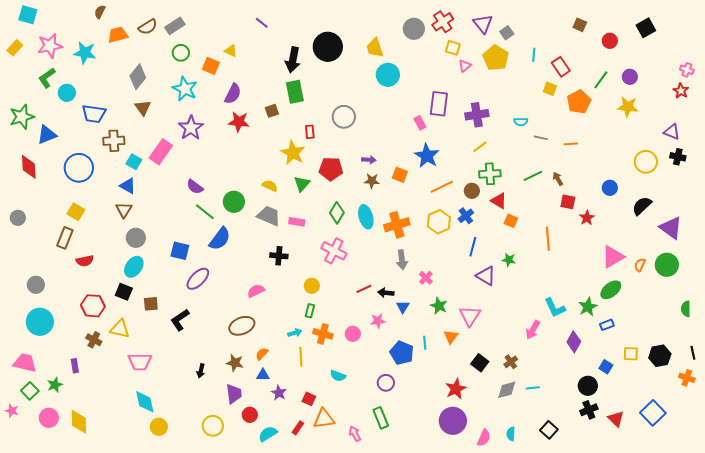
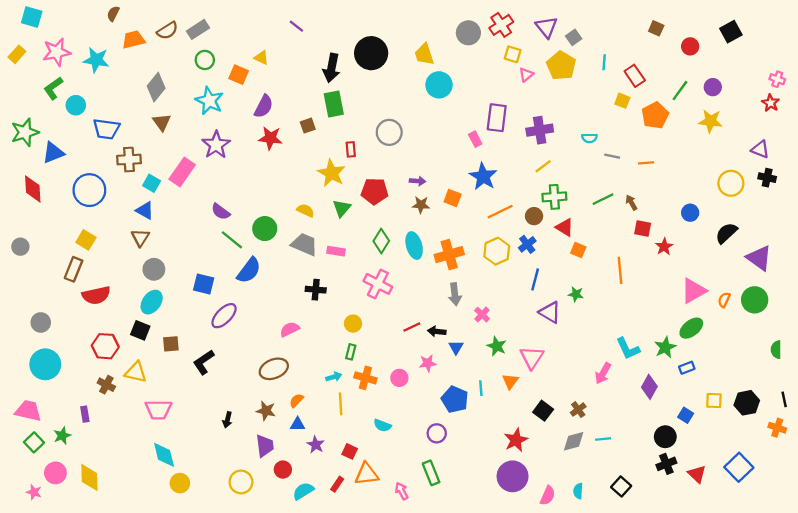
red semicircle: (85, 261) -> (96, 295), size x1.4
pink star: (12, 411) -> (34, 492), moved

